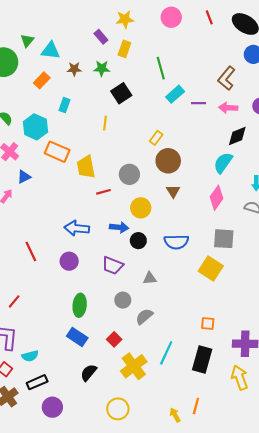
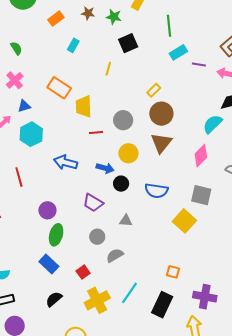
cyan hexagon: (35, 127) -> (31, 134), moved
brown triangle: (173, 191) -> (161, 143), size x1.6
purple circle: (69, 261) -> (47, 210), moved

